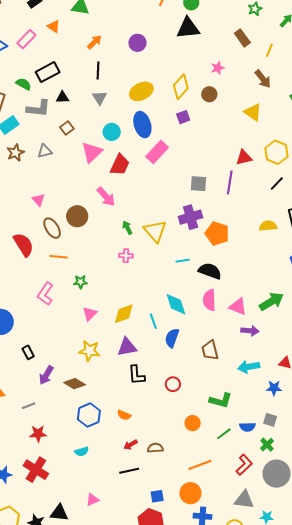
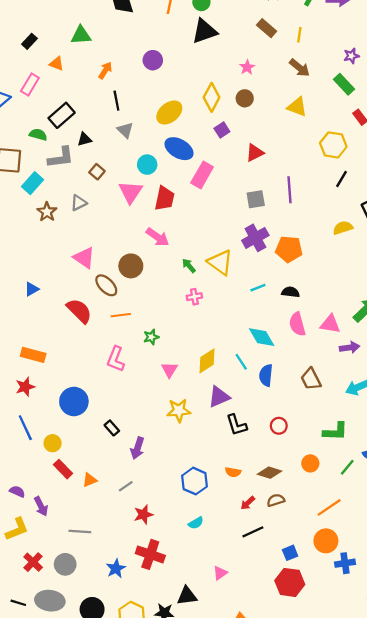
blue ellipse: (142, 125) -> (179, 149), turned -30
red triangle: (244, 158) -> (255, 153), moved
pink triangle: (38, 200) -> (84, 258), size x1.5
black semicircle: (210, 271) -> (290, 292), size x0.7
brown diamond: (75, 384) -> (270, 473), moved

